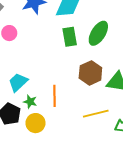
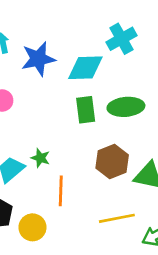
green ellipse: (98, 33) -> (126, 107), turned 50
green star: (30, 102) -> (40, 158), moved

